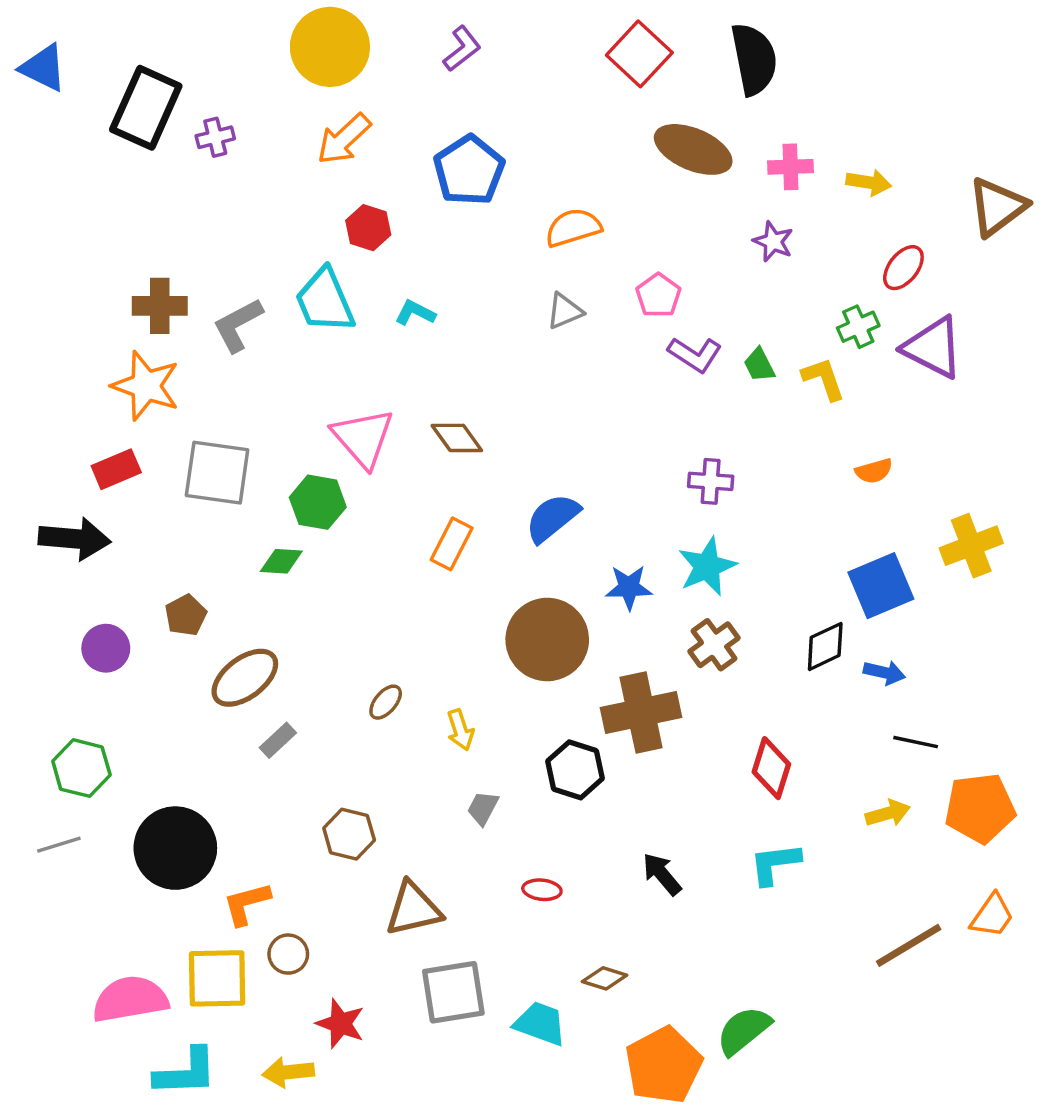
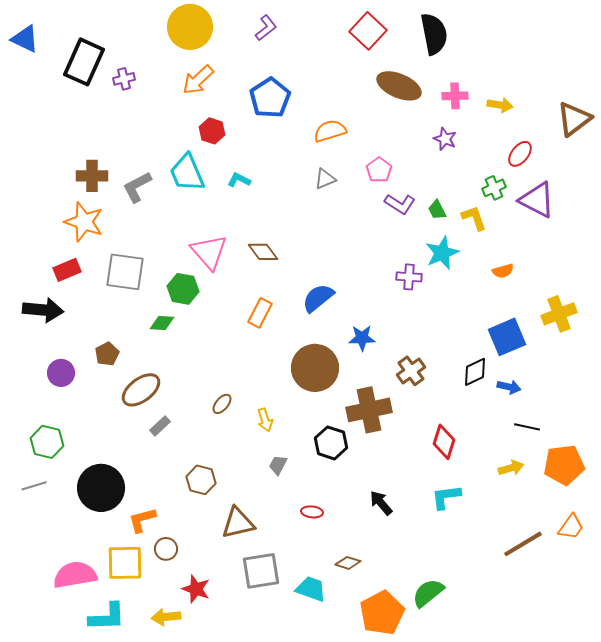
cyan star: (707, 567) -> (442, 253), moved

